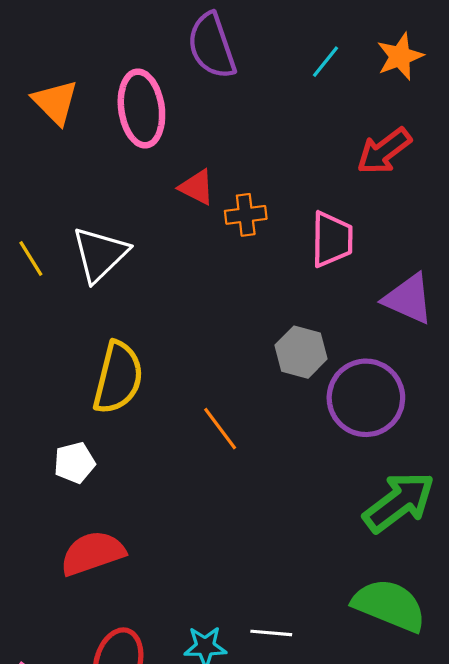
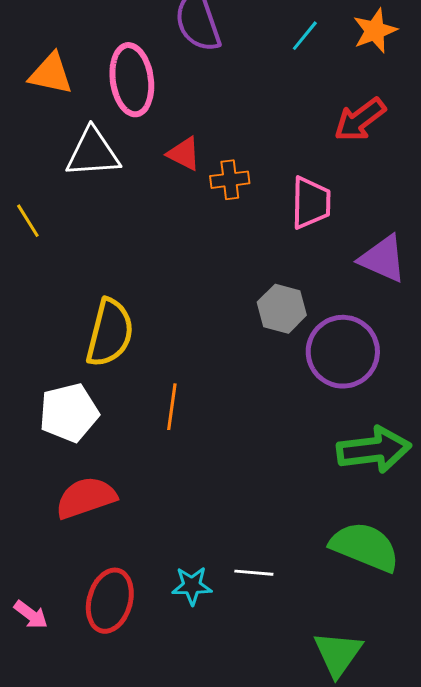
orange triangle: (55, 102) -> (51, 74), turned -33
white triangle: (100, 254) -> (93, 153), moved, turned 40
orange line: (220, 429) -> (172, 407), moved, turned 45
white pentagon: (74, 463) -> (69, 413), size x1.5
green arrow: (399, 502) -> (374, 450), turned 30

